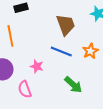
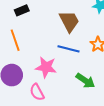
pink star: (37, 66) -> (46, 67), size x1.5

